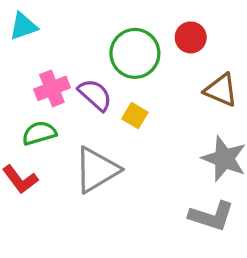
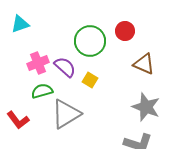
green semicircle: (39, 133) -> (42, 91), moved

